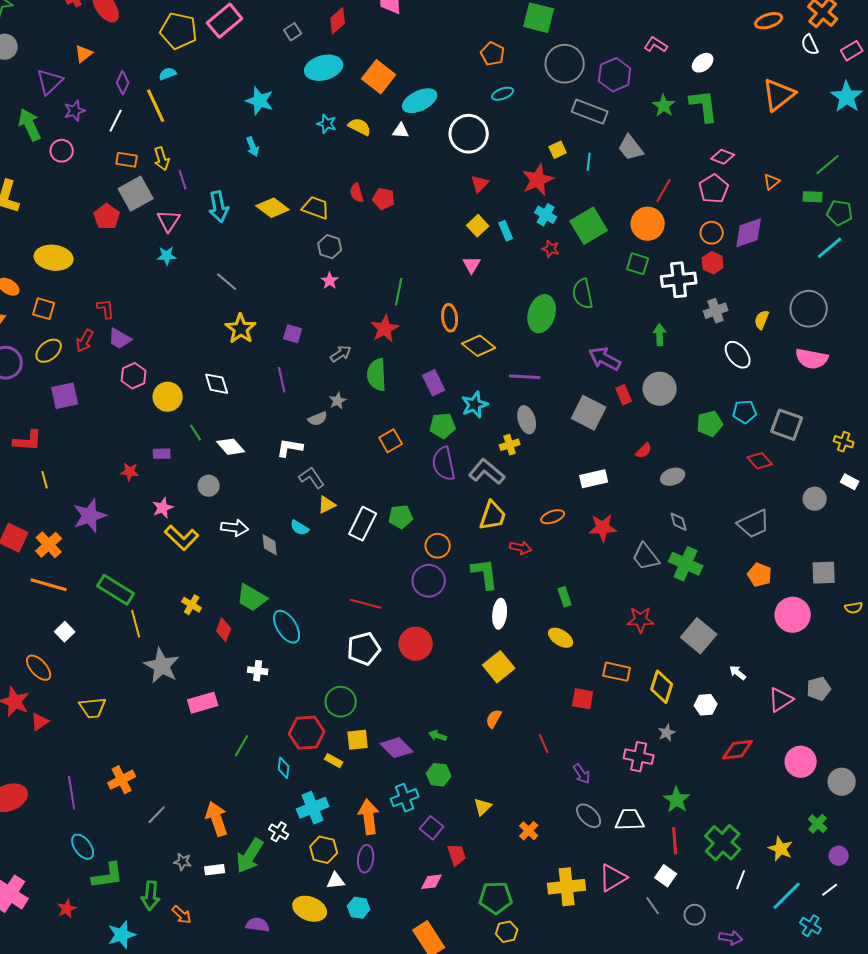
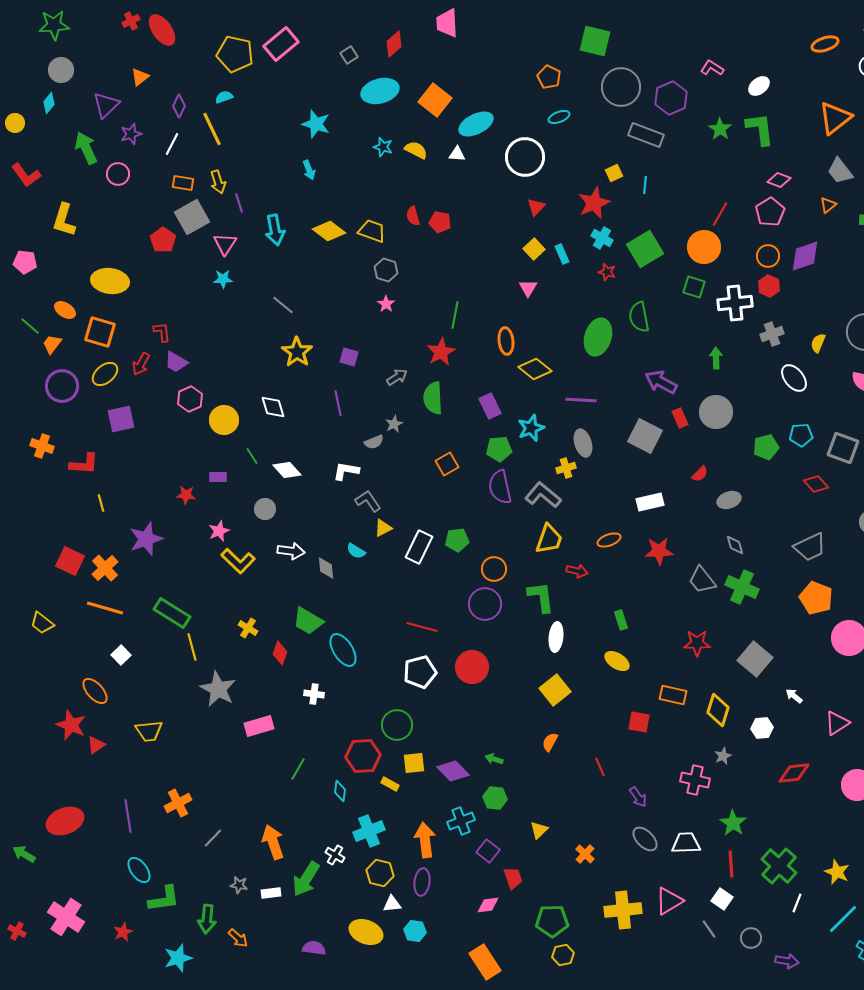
gray trapezoid: (631, 148) -> (840, 171), moved
orange square: (44, 309) -> (100, 332), size x1.4
orange pentagon: (760, 575) -> (816, 598), size x1.4

